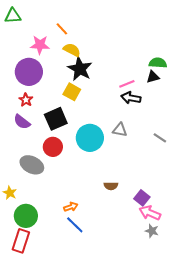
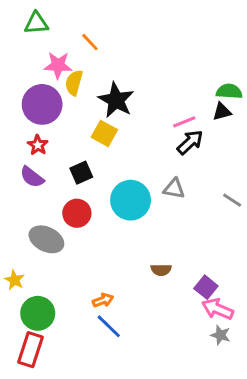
green triangle: (13, 16) -> (36, 23), moved
yellow semicircle: (72, 50) -> (74, 83), moved, turned -102
black arrow: (131, 98) -> (190, 142), turned 126
black square: (56, 119) -> (81, 173), size x0.7

